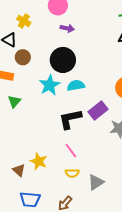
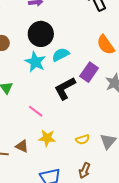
pink line: (71, 151) -> (36, 111), moved
brown triangle: (19, 170) -> (22, 146), moved

